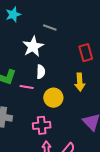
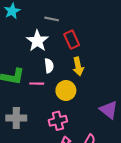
red rectangle: (86, 53) -> (72, 40), moved
yellow arrow: (80, 82) -> (78, 66), moved

